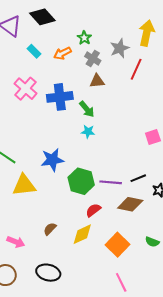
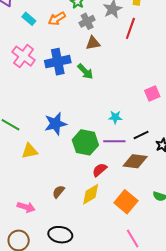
gray cross: (93, 58) -> (87, 21), turned 35
cyan star: (88, 132) -> (115, 117), moved
yellow triangle: (24, 185) -> (30, 151), size x0.7

